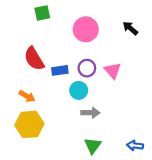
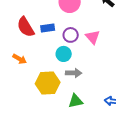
blue rectangle: (60, 70) -> (48, 28), moved
yellow hexagon: (29, 124) -> (48, 83), moved
green triangle: (93, 146) -> (76, 101), turned 42

